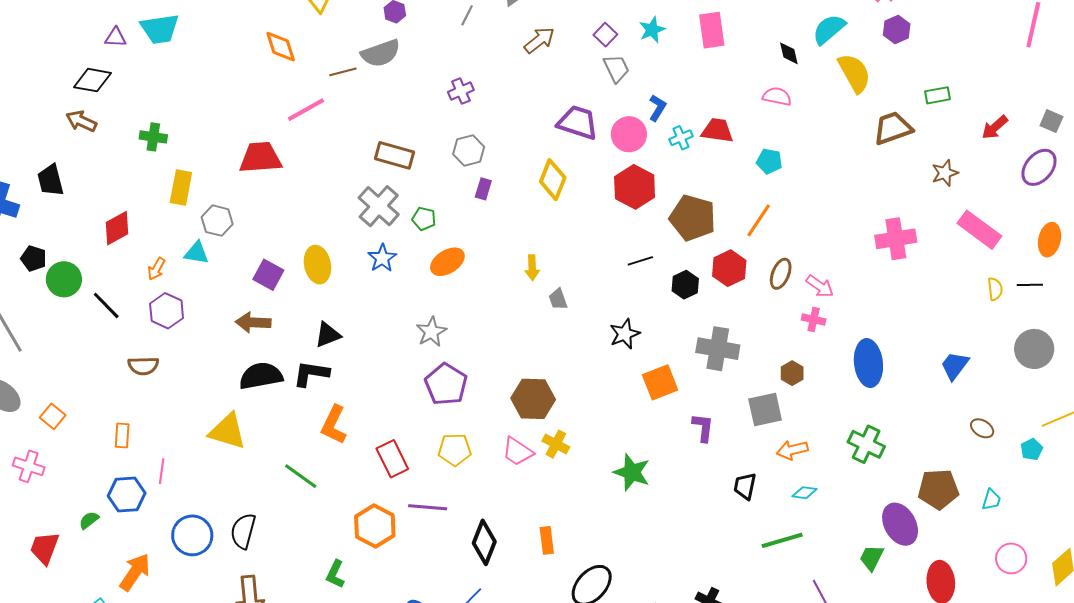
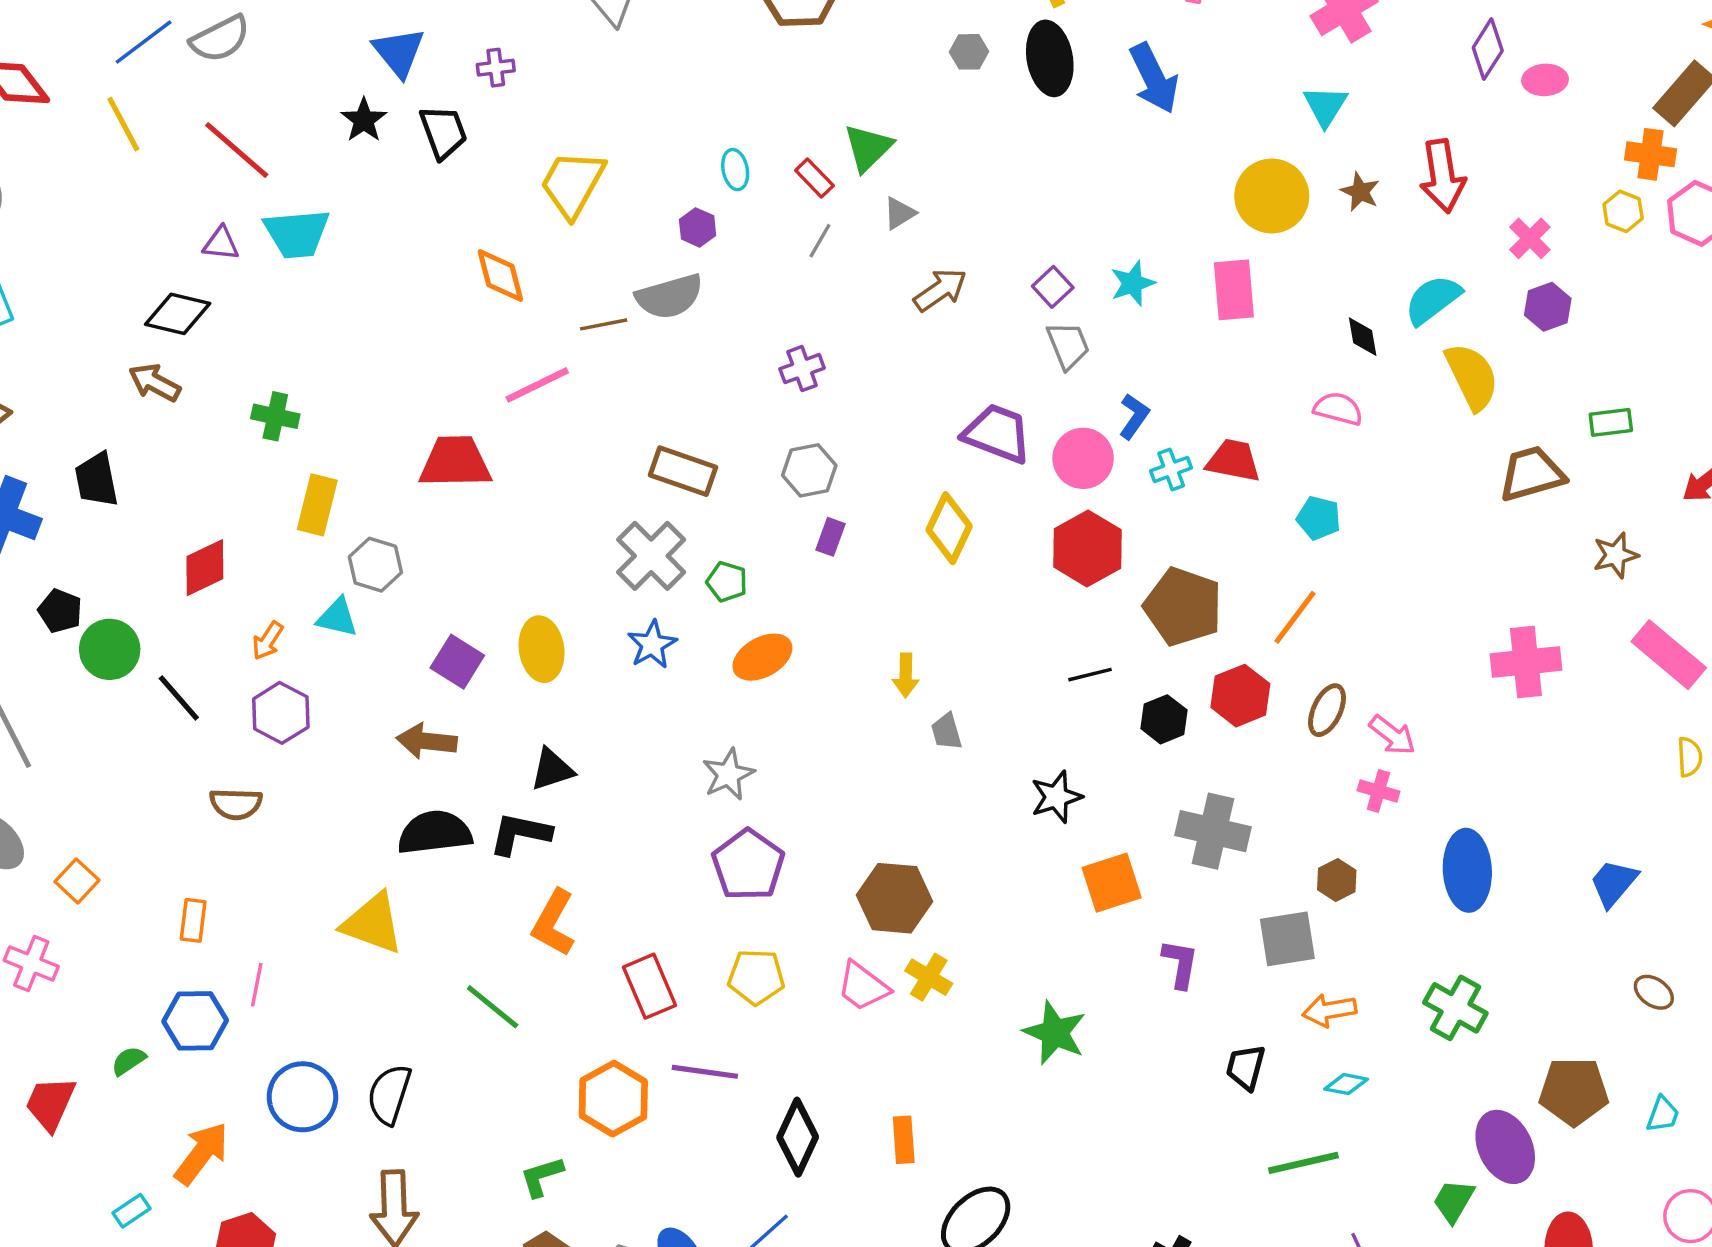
green L-shape: (335, 574) -> (542, 1177), turned 44

